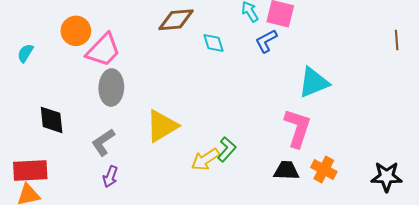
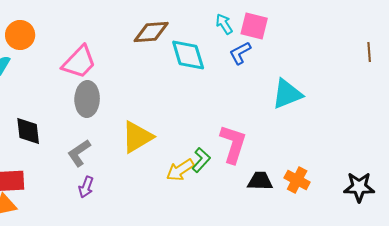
orange circle: (76, 31) -> (20, 35), moved
cyan diamond: (214, 43) -> (188, 55), size x1.6
pink L-shape: (297, 128) -> (233, 144), moved

